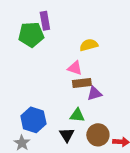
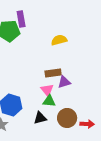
pink triangle: (75, 68) -> (47, 90), moved, turned 32
black triangle: (67, 135) -> (40, 118), turned 48

